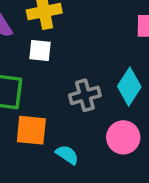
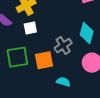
orange square: (31, 130) -> (44, 60), moved

